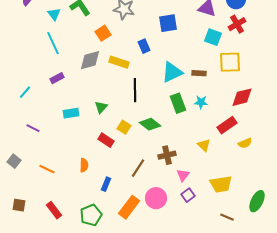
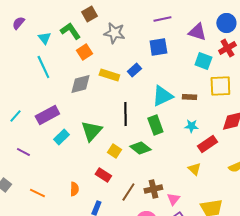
orange square: (103, 33) -> (84, 52), moved
blue rectangle: (144, 46) -> (134, 70), turned 72
yellow rectangle: (119, 62) -> (109, 75), moved
purple rectangle: (57, 78) -> (47, 115), moved, size x1.6
green rectangle: (178, 103) -> (155, 125), moved
green triangle: (101, 107) -> (91, 131), size x1.6
cyan rectangle: (71, 113) -> (61, 137), turned -35
red rectangle: (227, 125) -> (207, 144), moved
red rectangle: (106, 140) -> (103, 175), moved
brown cross: (167, 155) -> (153, 189), moved

